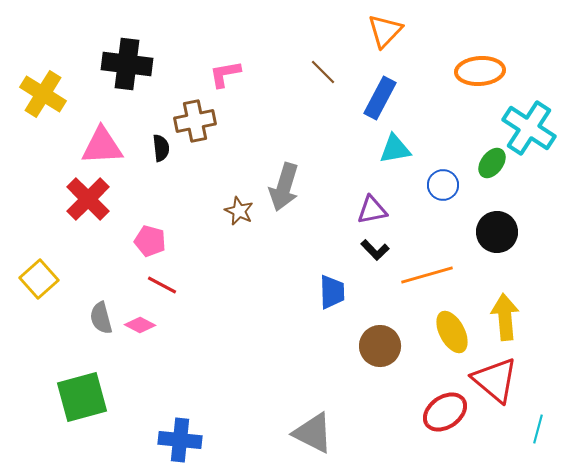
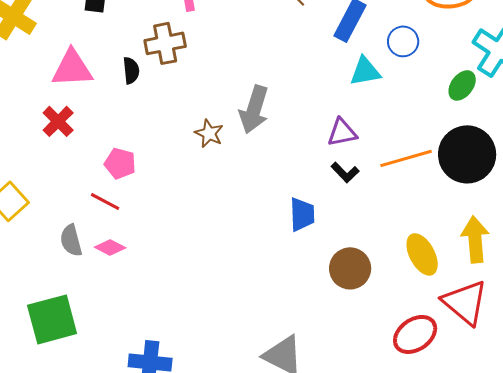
blue circle: (443, 185) -> (403, 41), moved
red cross: (88, 199) -> (58, 121), size x0.7
black circle: (497, 232) -> (467, 154), size x1.4
orange line: (427, 275) -> (406, 158), moved
red line: (162, 285) -> (105, 201), moved

